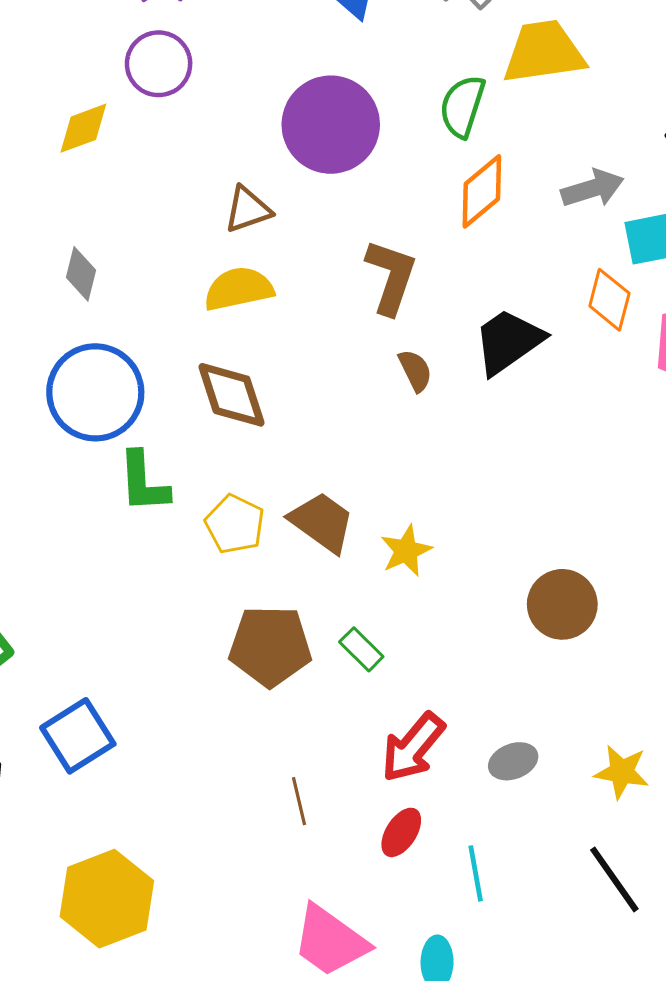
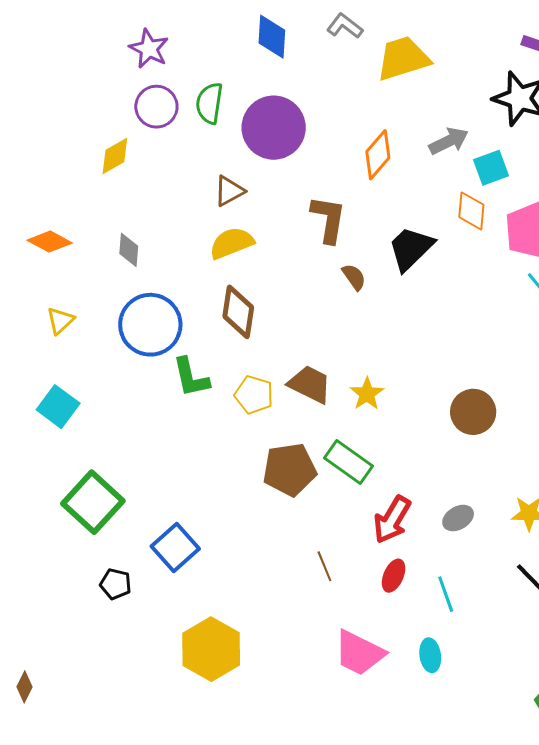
green semicircle: (462, 106) -> (209, 103), moved
brown diamond: (231, 395) -> (238, 312), turned 36
green rectangle: (361, 649) -> (349, 462), size x1.6

